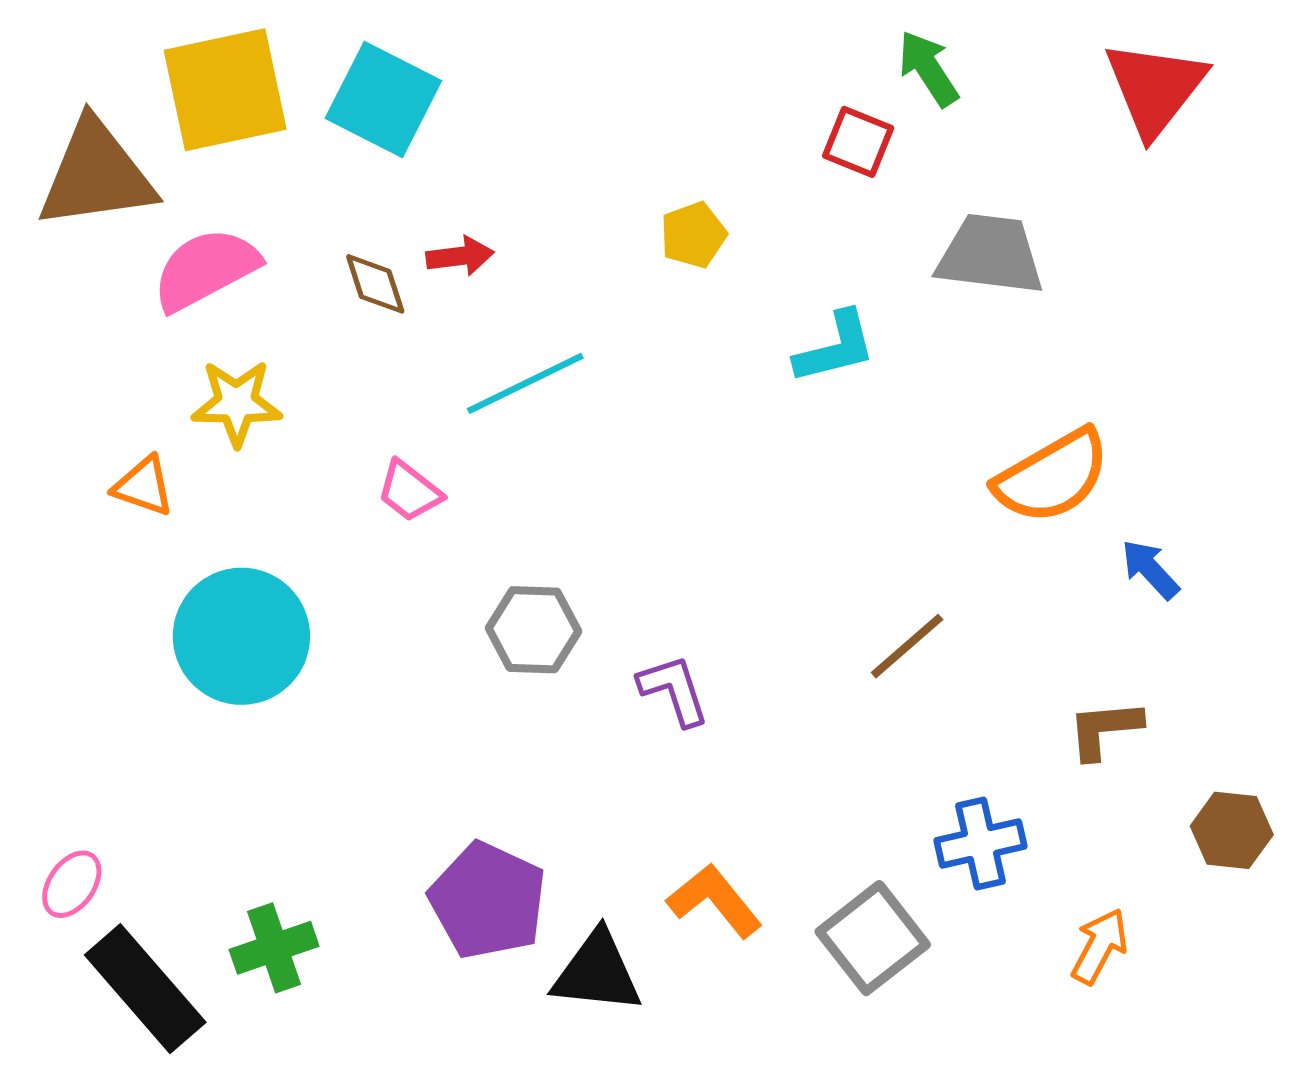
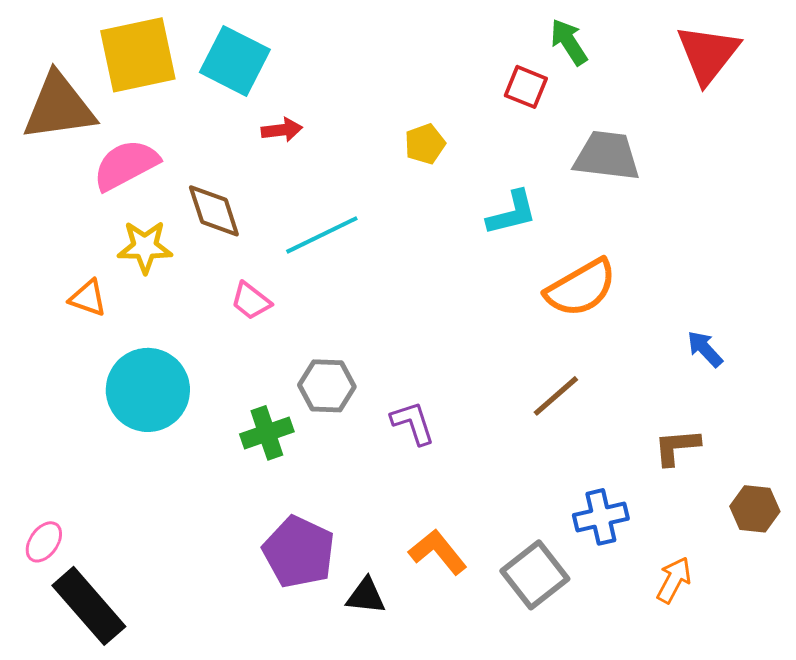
red arrow: (460, 256) -> (282, 130), moved
brown diamond: (375, 284) -> (214, 211), moved, size x1.4
orange semicircle: (1052, 476) -> (581, 288), moved
green cross: (274, 948) -> (267, 433), moved
black triangle: (597, 972) -> (366, 596), size x0.7

